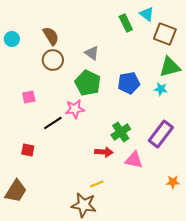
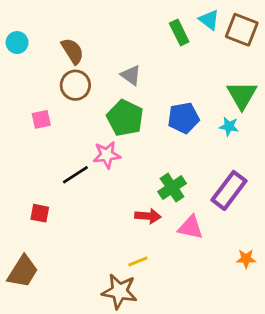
brown square: (165, 34) -> (242, 30), moved
cyan circle: (12, 39) -> (17, 43), moved
green triangle: (170, 67) -> (242, 95), turned -45
pink square: (29, 97) -> (41, 119), moved

